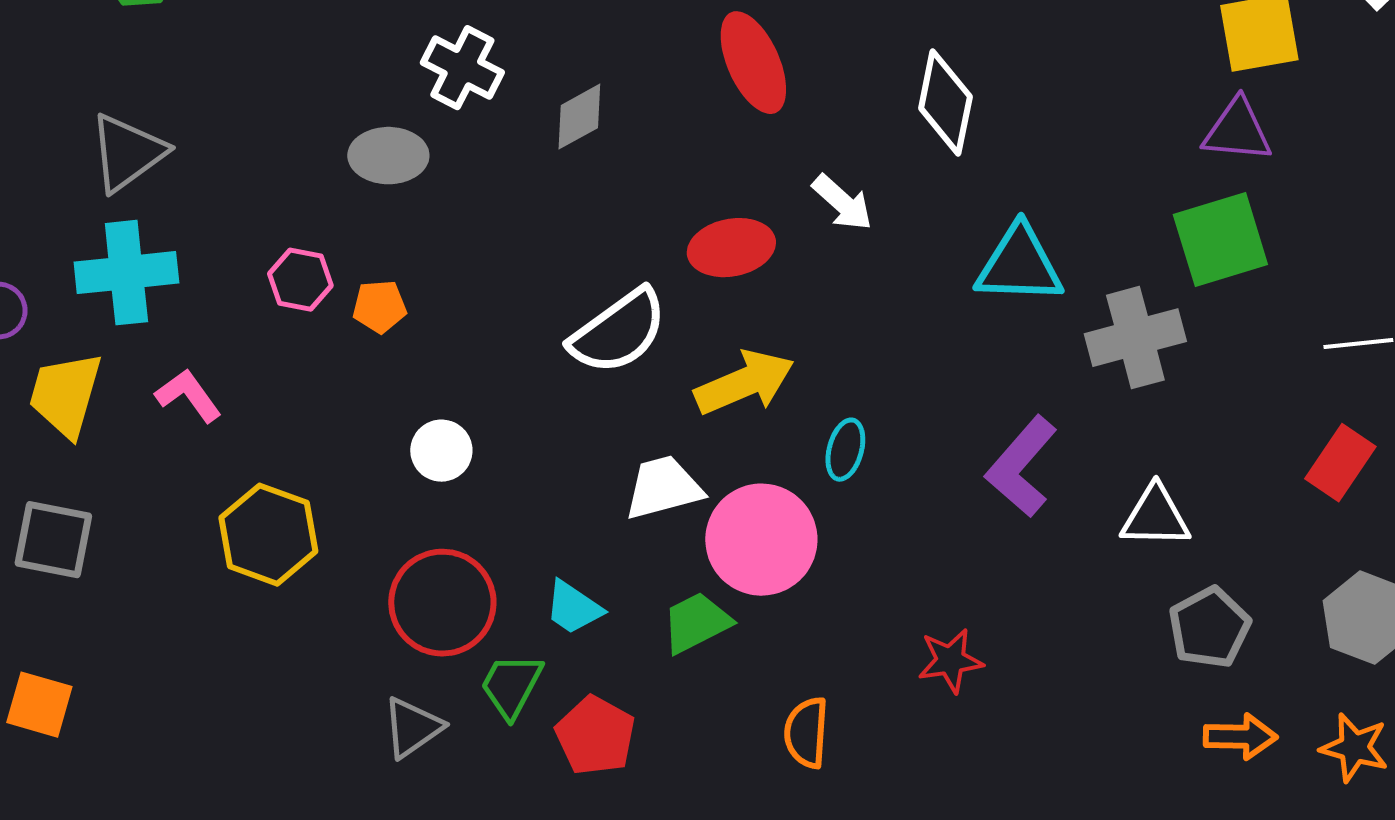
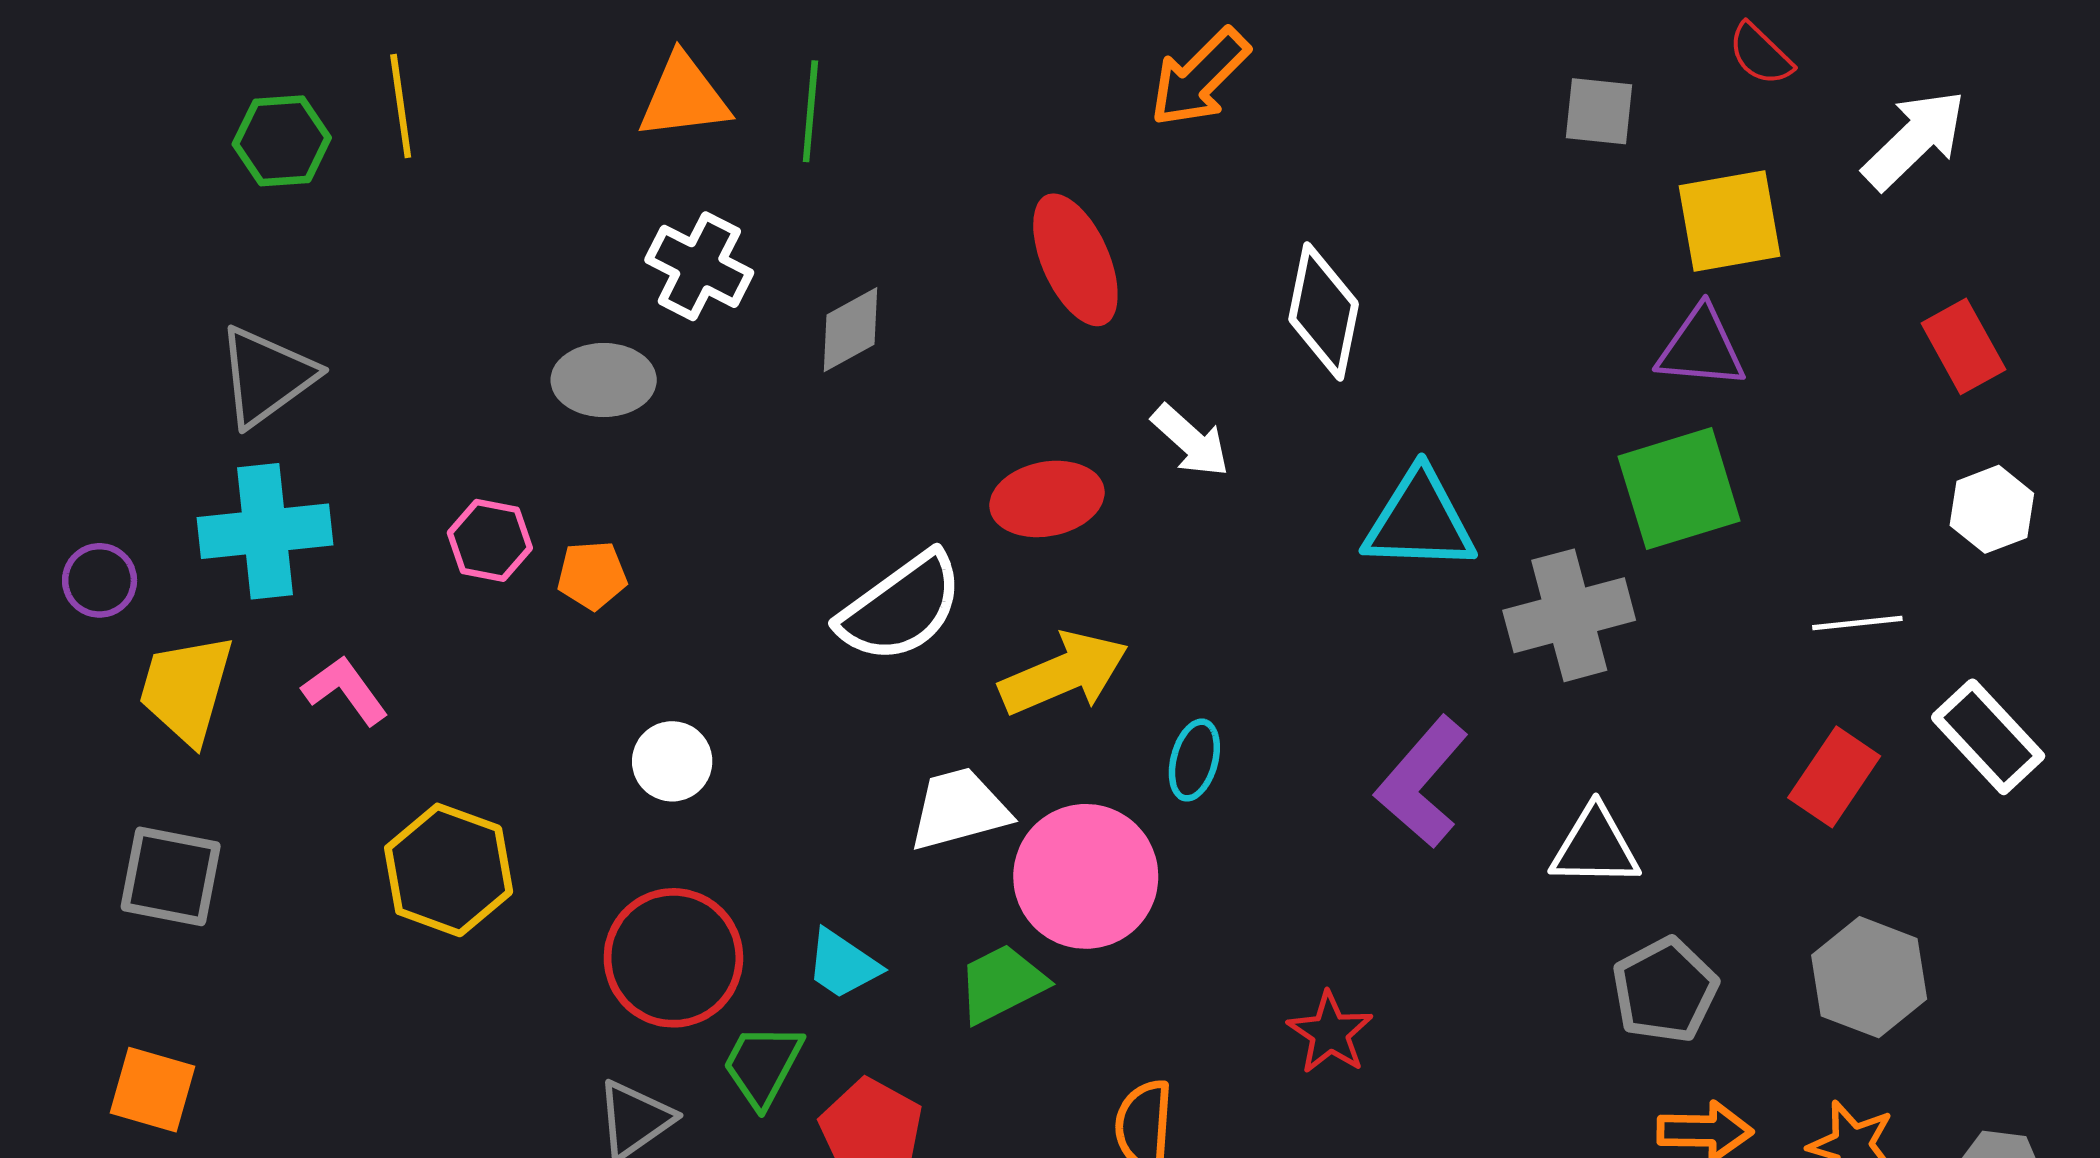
red star: (950, 661) -> (1330, 1033), turned -30

